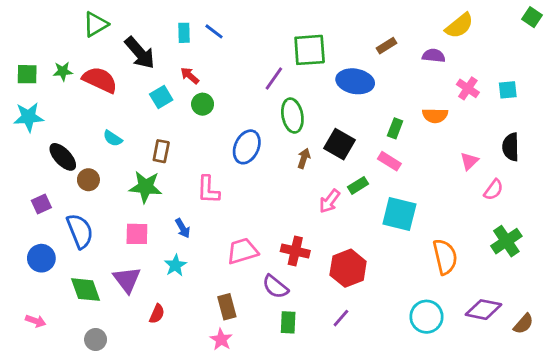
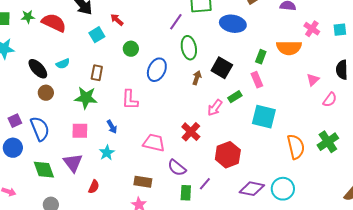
green circle: (203, 104) -> (131, 49), moved
orange semicircle: (435, 116) -> (289, 48), size x1.4
cyan semicircle: (113, 138) -> (63, 64), turned -56
black ellipse: (63, 157) -> (38, 69), moved
pink rectangle: (389, 161) -> (257, 80), turned 35
purple square: (41, 204) -> (15, 121), moved
green cross: (506, 241) -> (328, 142), moved
pink trapezoid: (242, 251) -> (154, 143), turned 30
red cross: (295, 251) -> (191, 132), moved, turned 30
brown rectangle: (227, 307) -> (143, 182), turned -66
purple diamond: (484, 310) -> (252, 189), moved
purple line: (341, 318) -> (205, 184), moved

